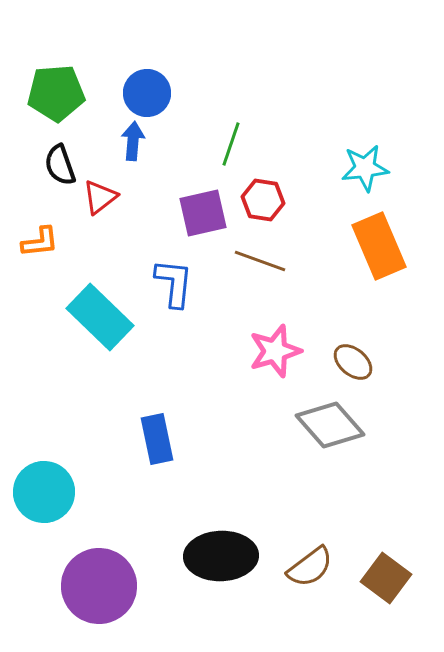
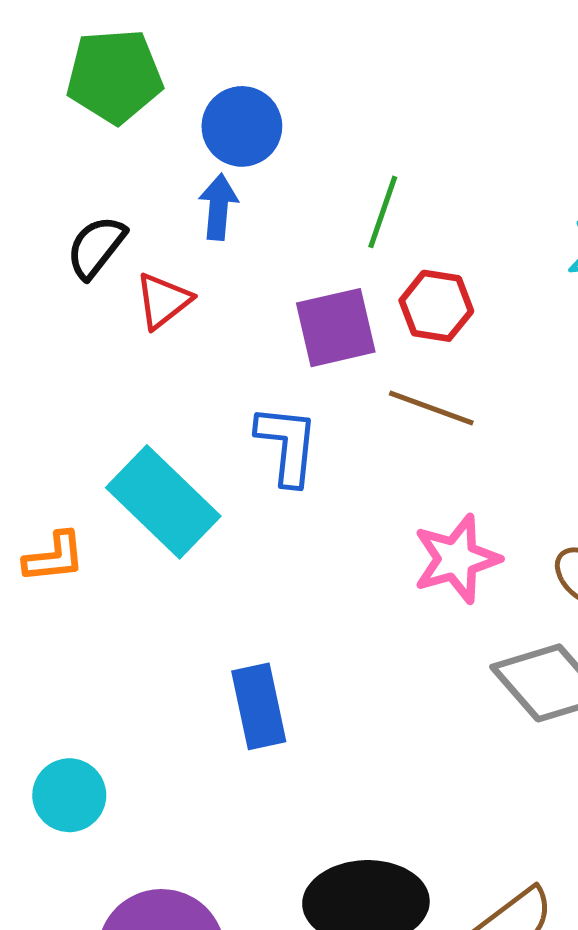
green pentagon: (56, 93) -> (115, 76), moved
black semicircle: (60, 165) -> (96, 247), turned 57
orange L-shape: (40, 242) -> (54, 557), moved
cyan circle: (44, 492) -> (69, 795), size x0.7

